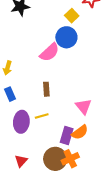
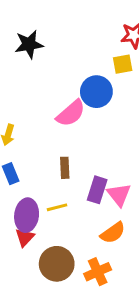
yellow square: (72, 16) -> (123, 64), moved, turned 32
purple rectangle: (67, 135) -> (97, 190), moved
brown circle: (55, 159) -> (57, 264), moved
red triangle: (21, 161) -> (25, 237), moved

